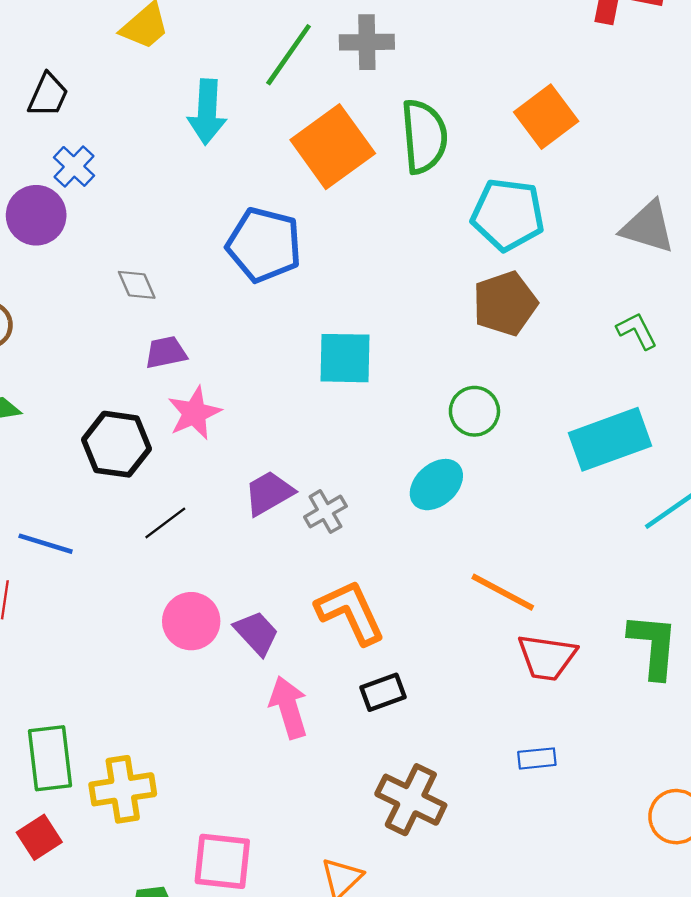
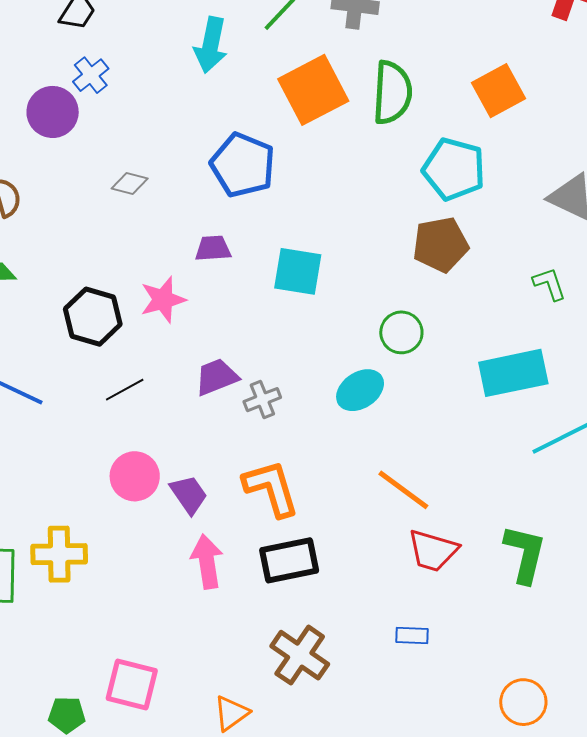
gray diamond: (137, 285) -> (130, 184), turned -60
purple trapezoid: (166, 352) -> (213, 248), moved
black rectangle: (383, 692) -> (289, 560), size x1.5
yellow cross: (123, 789) -> (59, 554), moved

